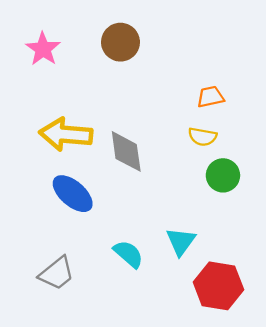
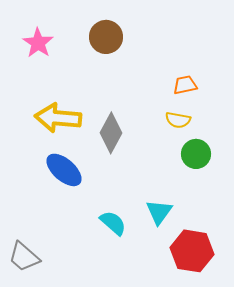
gray diamond: (126, 151) -> (111, 133), turned 36
gray trapezoid: (57, 273) -> (24, 257), moved, turned 80

